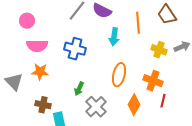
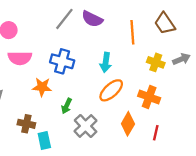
cyan arrow: (114, 37) -> (106, 62), moved
orange star: (40, 72) -> (42, 87), moved
orange ellipse: (119, 75) -> (111, 90), turned 35
red line: (163, 101) -> (156, 133), moved

